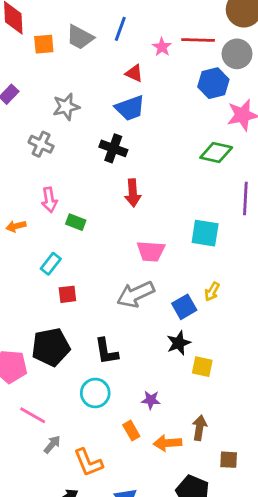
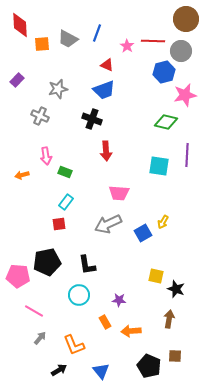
cyan square: (205, 233) -> (159, 166), moved
cyan rectangle: (51, 264) -> (66, 202), moved
black star: (179, 343) -> (176, 289), moved, turned -30
brown arrow: (199, 428) -> (169, 319), moved
gray arrow: (52, 444) -> (40, 338), moved
brown square: (229, 460) -> (175, 356), moved

